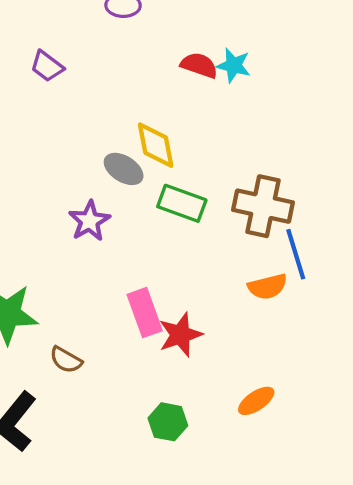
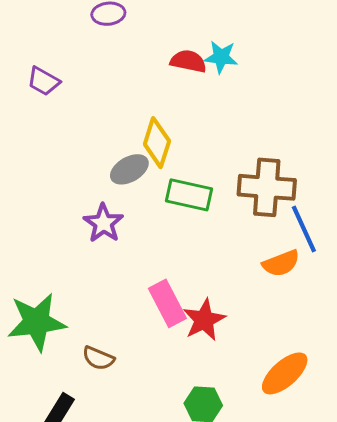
yellow diamond: (156, 145) -> (157, 143), turned 36
gray ellipse: (124, 169) -> (129, 169), turned -54
orange ellipse: (256, 401) -> (285, 373), size x1.4

